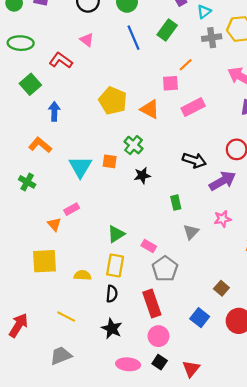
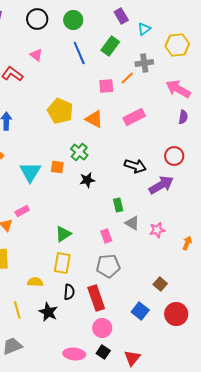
gray cross: (212, 38) -> (144, 63), moved
pink square: (170, 83) -> (106, 86), moved
pink star: (222, 219) -> (157, 230), moved
gray triangle: (191, 232) -> (132, 223), moved, turned -42
pink rectangle: (149, 246) -> (106, 236), moved, turned 40
gray pentagon: (165, 269) -> (108, 266), turned 30
yellow semicircle: (82, 275) -> (35, 282), moved
black semicircle: (112, 294) -> (69, 292), moved
yellow line: (66, 317) -> (17, 310), turned 48
black star: (112, 328) -> (48, 312), moved

